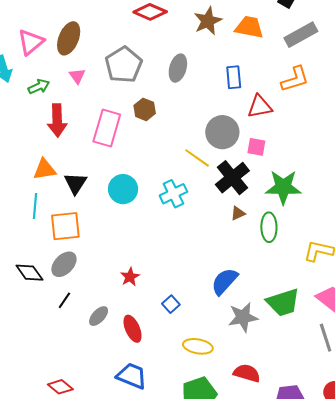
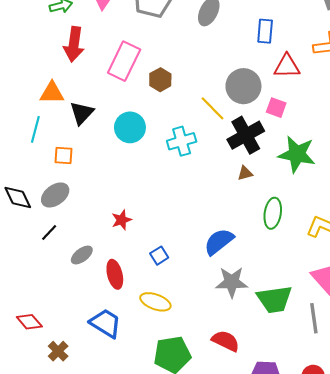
brown hexagon: (145, 109) -> (160, 80), moved
orange square: (65, 226) -> (63, 156), size x0.6
green ellipse: (269, 227) -> (273, 213), moved
green trapezoid: (283, 302) -> (274, 299), moved
yellow ellipse: (198, 346) -> (155, 302), moved

